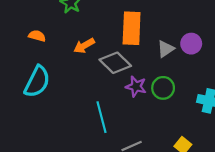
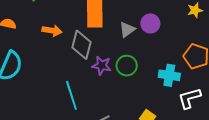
orange arrow: (84, 46) -> (52, 31), turned -138
gray diamond: (115, 63) -> (81, 45), turned 64

